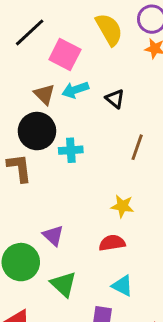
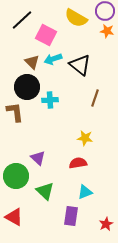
yellow semicircle: (109, 29) -> (76, 18), turned 150
black triangle: (115, 99) -> (80, 65), size x1.6
cyan triangle: (122, 286) -> (85, 192), turned -49

